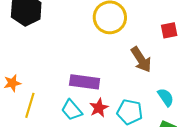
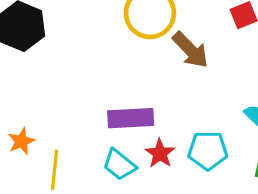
brown arrow: (141, 60) -> (190, 50), moved

